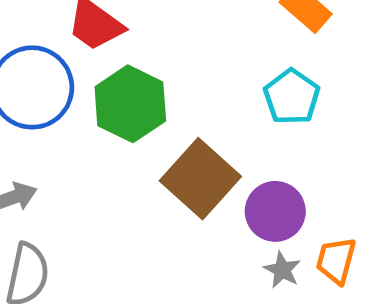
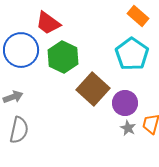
cyan pentagon: (292, 97) -> (132, 54), size x1.4

